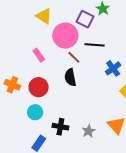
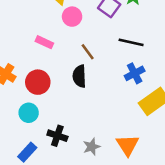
pink circle: (65, 36) -> (72, 17), moved, size x0.6
black line: (95, 45) -> (131, 42), moved
pink rectangle: (39, 55) -> (44, 42), turned -40

